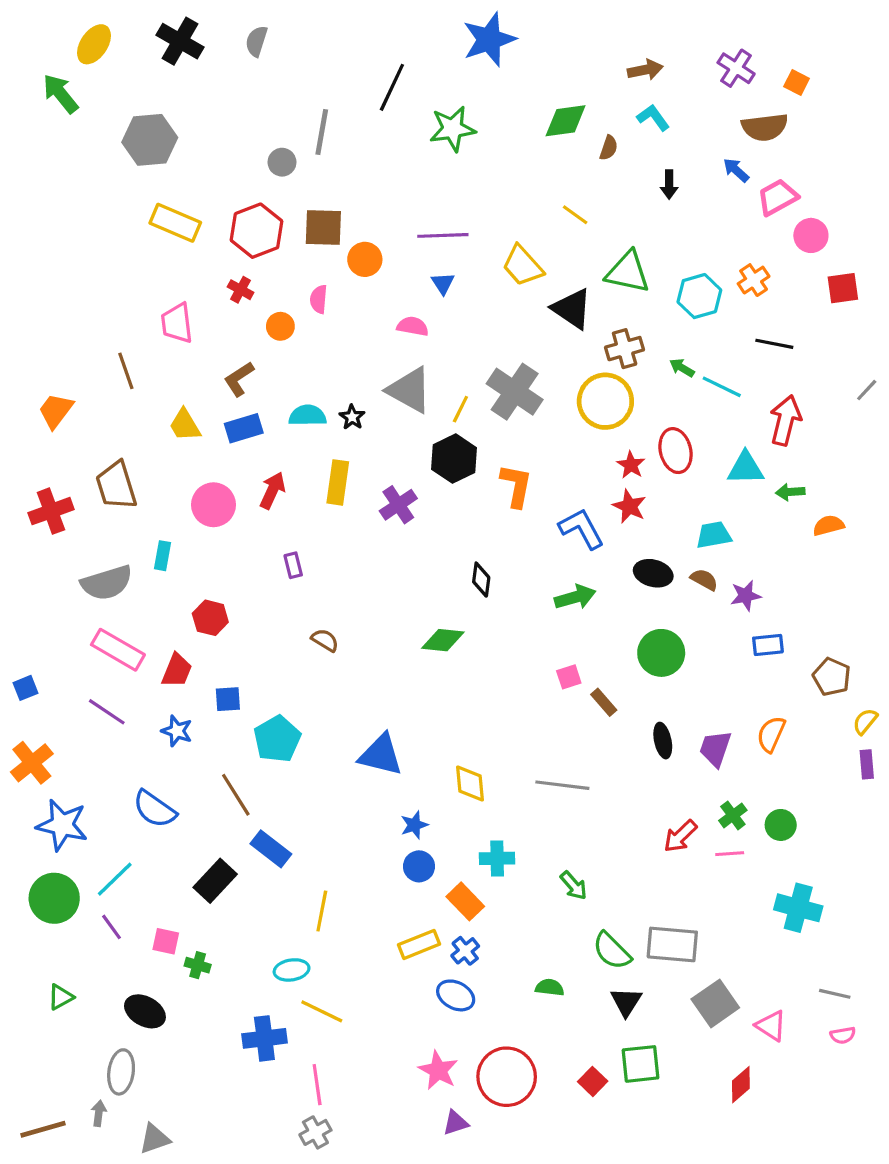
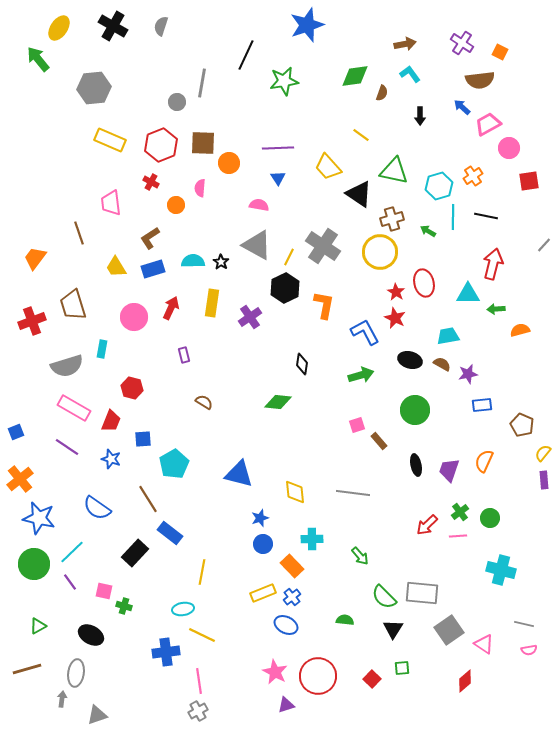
cyan line: (722, 387) -> (453, 217), moved, turned 65
green square: (640, 1064) -> (402, 668), size x0.6
brown line: (43, 1129) -> (27, 669), moved

